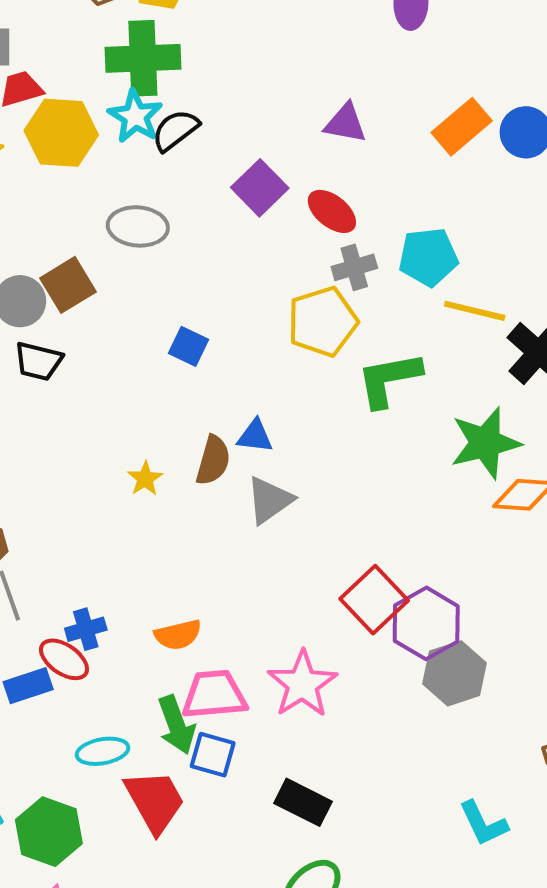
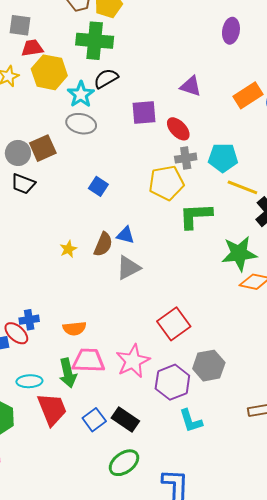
cyan star: (135, 116) -> (81, 94), moved
purple square: (260, 188) -> (144, 112), turned 32
purple hexagon: (426, 623) -> (172, 382), moved
blue square: (213, 755) -> (94, 420), moved, turned 30
cyan L-shape: (483, 823) -> (191, 421), moved

